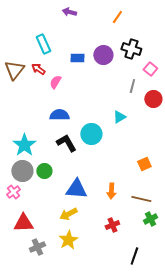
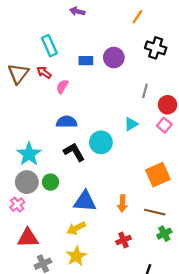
orange line: (117, 17) -> (137, 17), moved
black cross: (131, 49) -> (156, 48), moved
pink square: (150, 69) -> (164, 125), moved
orange square: (144, 164) -> (158, 175), size x1.6

